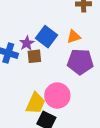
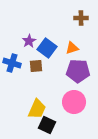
purple star: (27, 43) -> (29, 41), moved
pink circle: (57, 96) -> (74, 102), moved

